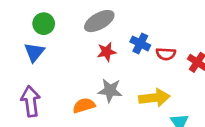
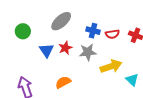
blue triangle: (34, 52) -> (46, 50), moved
red star: (107, 52) -> (65, 48), moved
gray star: (110, 90) -> (88, 52), moved

